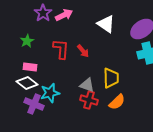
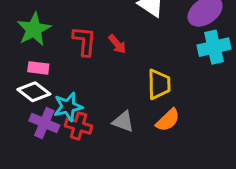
green star: (27, 41) -> (34, 29), size x1.6
gray triangle: (87, 85) -> (123, 122), moved
red cross: (89, 100) -> (79, 126), moved

